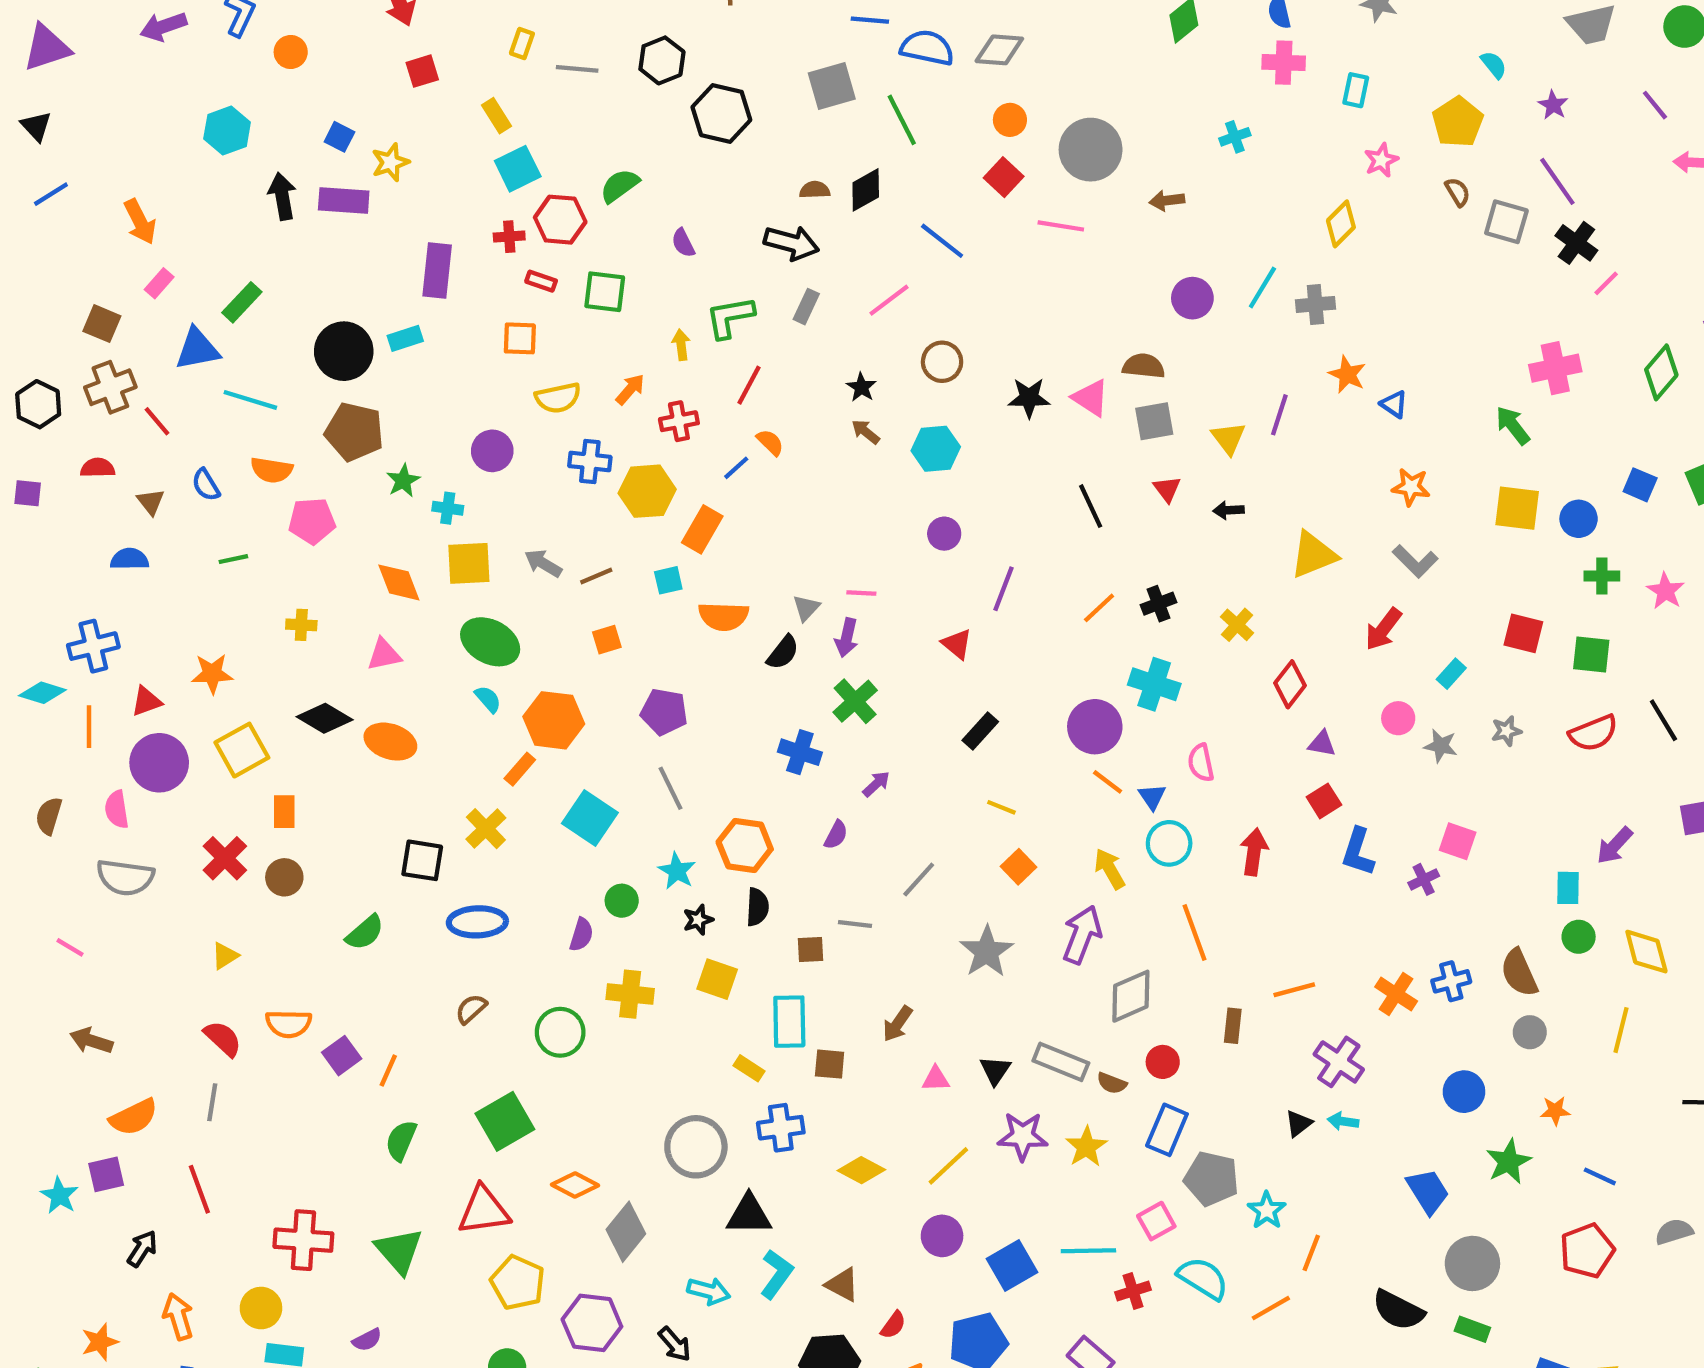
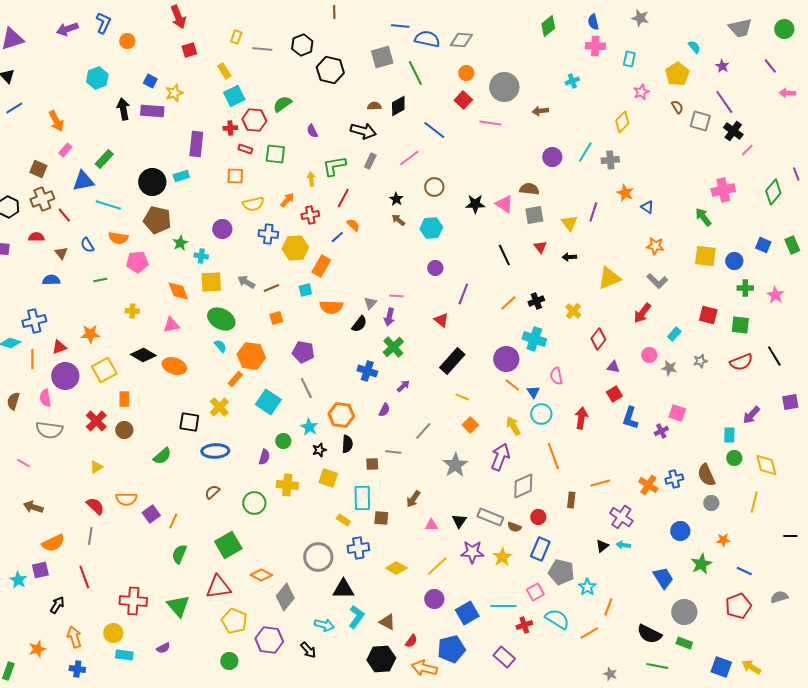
black rectangle: (980, 731) -> (452, 361), size x1.5

